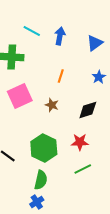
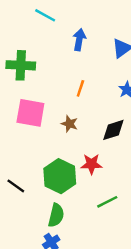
cyan line: (32, 31) -> (45, 15), moved
pink square: (20, 96) -> (30, 113), turned 35
red star: (80, 142) -> (91, 164), moved

